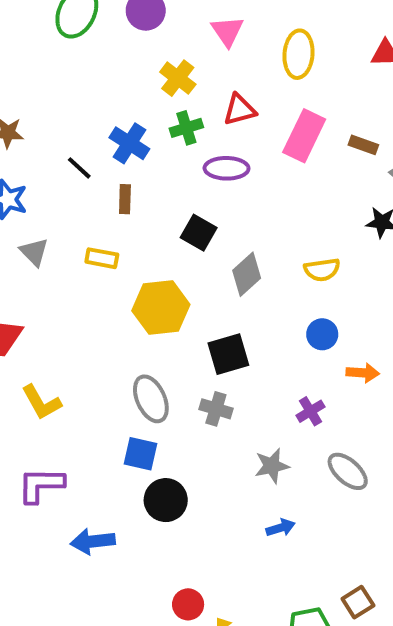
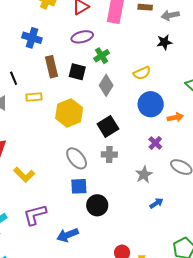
green cross: (186, 128) -> (102, 56), moved
black line: (79, 168) -> (14, 78), moved, turned 40
brown rectangle: (125, 199) -> (52, 67), moved, size x1.5
blue circle: (322, 334) -> (151, 104), size x1.6

